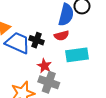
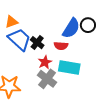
red star: (44, 66) -> (45, 62), moved
gray cross: (49, 82) -> (47, 79), moved

